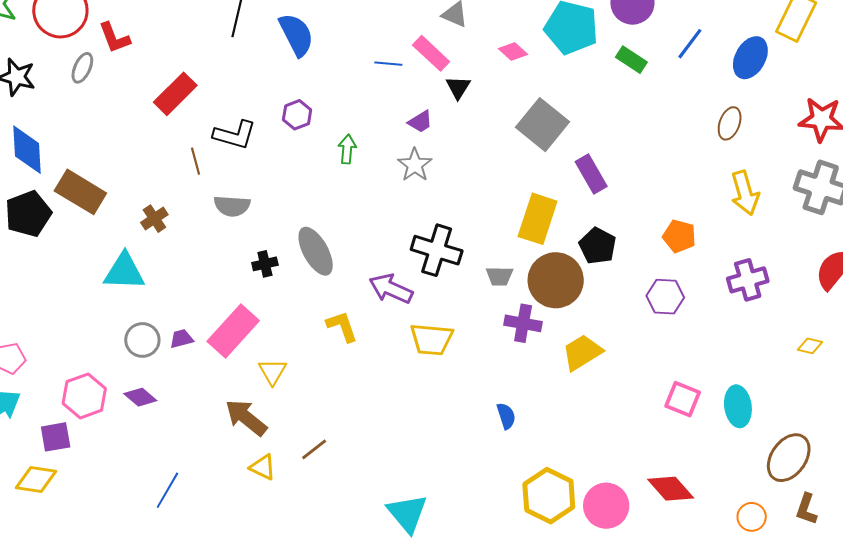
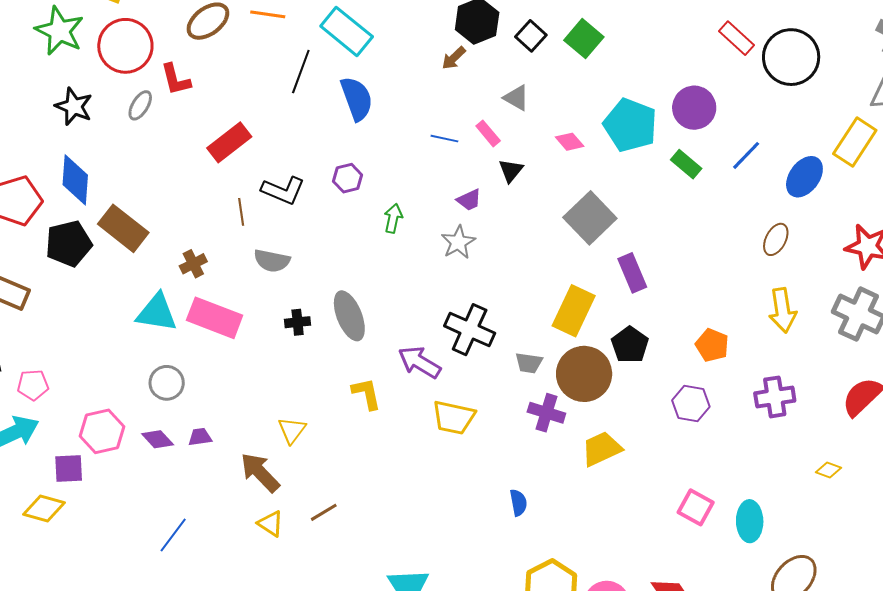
pink rectangle: (431, 53) -> (488, 133), size x0.7
pink rectangle: (233, 331) -> (215, 318), moved, turned 62
purple trapezoid: (181, 339) -> (200, 437), moved

